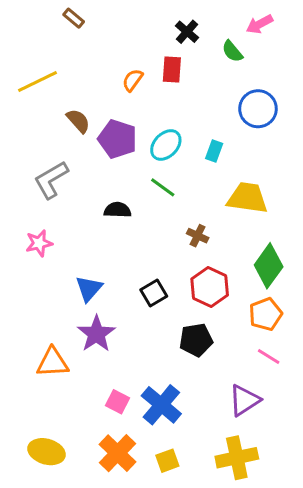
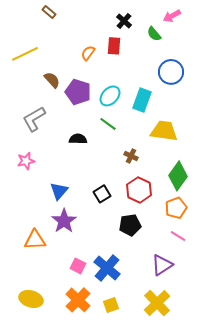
cyan rectangle: (214, 151) -> (142, 100), size x1.6
yellow cross: (237, 458) -> (157, 303), turned -32

